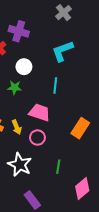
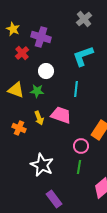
yellow arrow: (17, 127) -> (39, 118), moved
pink circle: (37, 138) -> (81, 146), moved

